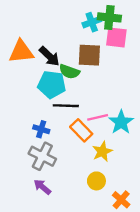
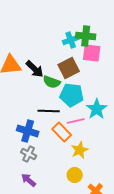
brown square: (89, 55) -> (69, 68), turned -30
cyan pentagon: (52, 85) -> (72, 95), moved
cyan star: (121, 122) -> (97, 109), moved
blue cross: (41, 129) -> (28, 131), size x1.5
gray cross: (42, 156) -> (29, 154), size x0.7

